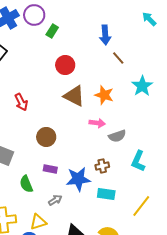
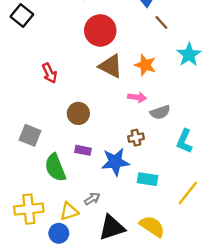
red circle: (65, 65) -> (100, 30), size x1.4
brown cross: (102, 166) -> (136, 138), moved
green semicircle: (26, 184) -> (55, 168), size x1.4
gray arrow: (55, 200) -> (92, 199), moved

